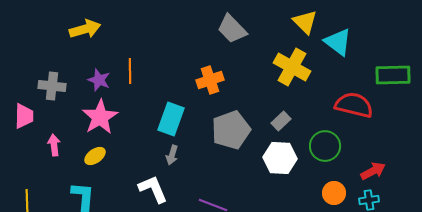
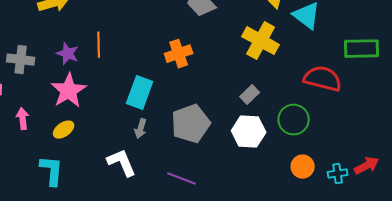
gray pentagon: (231, 130) -> (191, 124), moved
red arrow: (373, 171) -> (367, 166), moved

